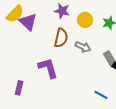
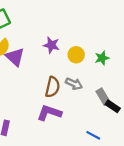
brown semicircle: (61, 38) -> (53, 87), moved
purple L-shape: (48, 68) -> (49, 113), moved, turned -55

